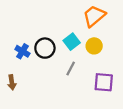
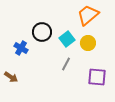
black circle: (45, 48) -> (42, 32), moved
brown arrow: (12, 82) -> (11, 77), turned -48

